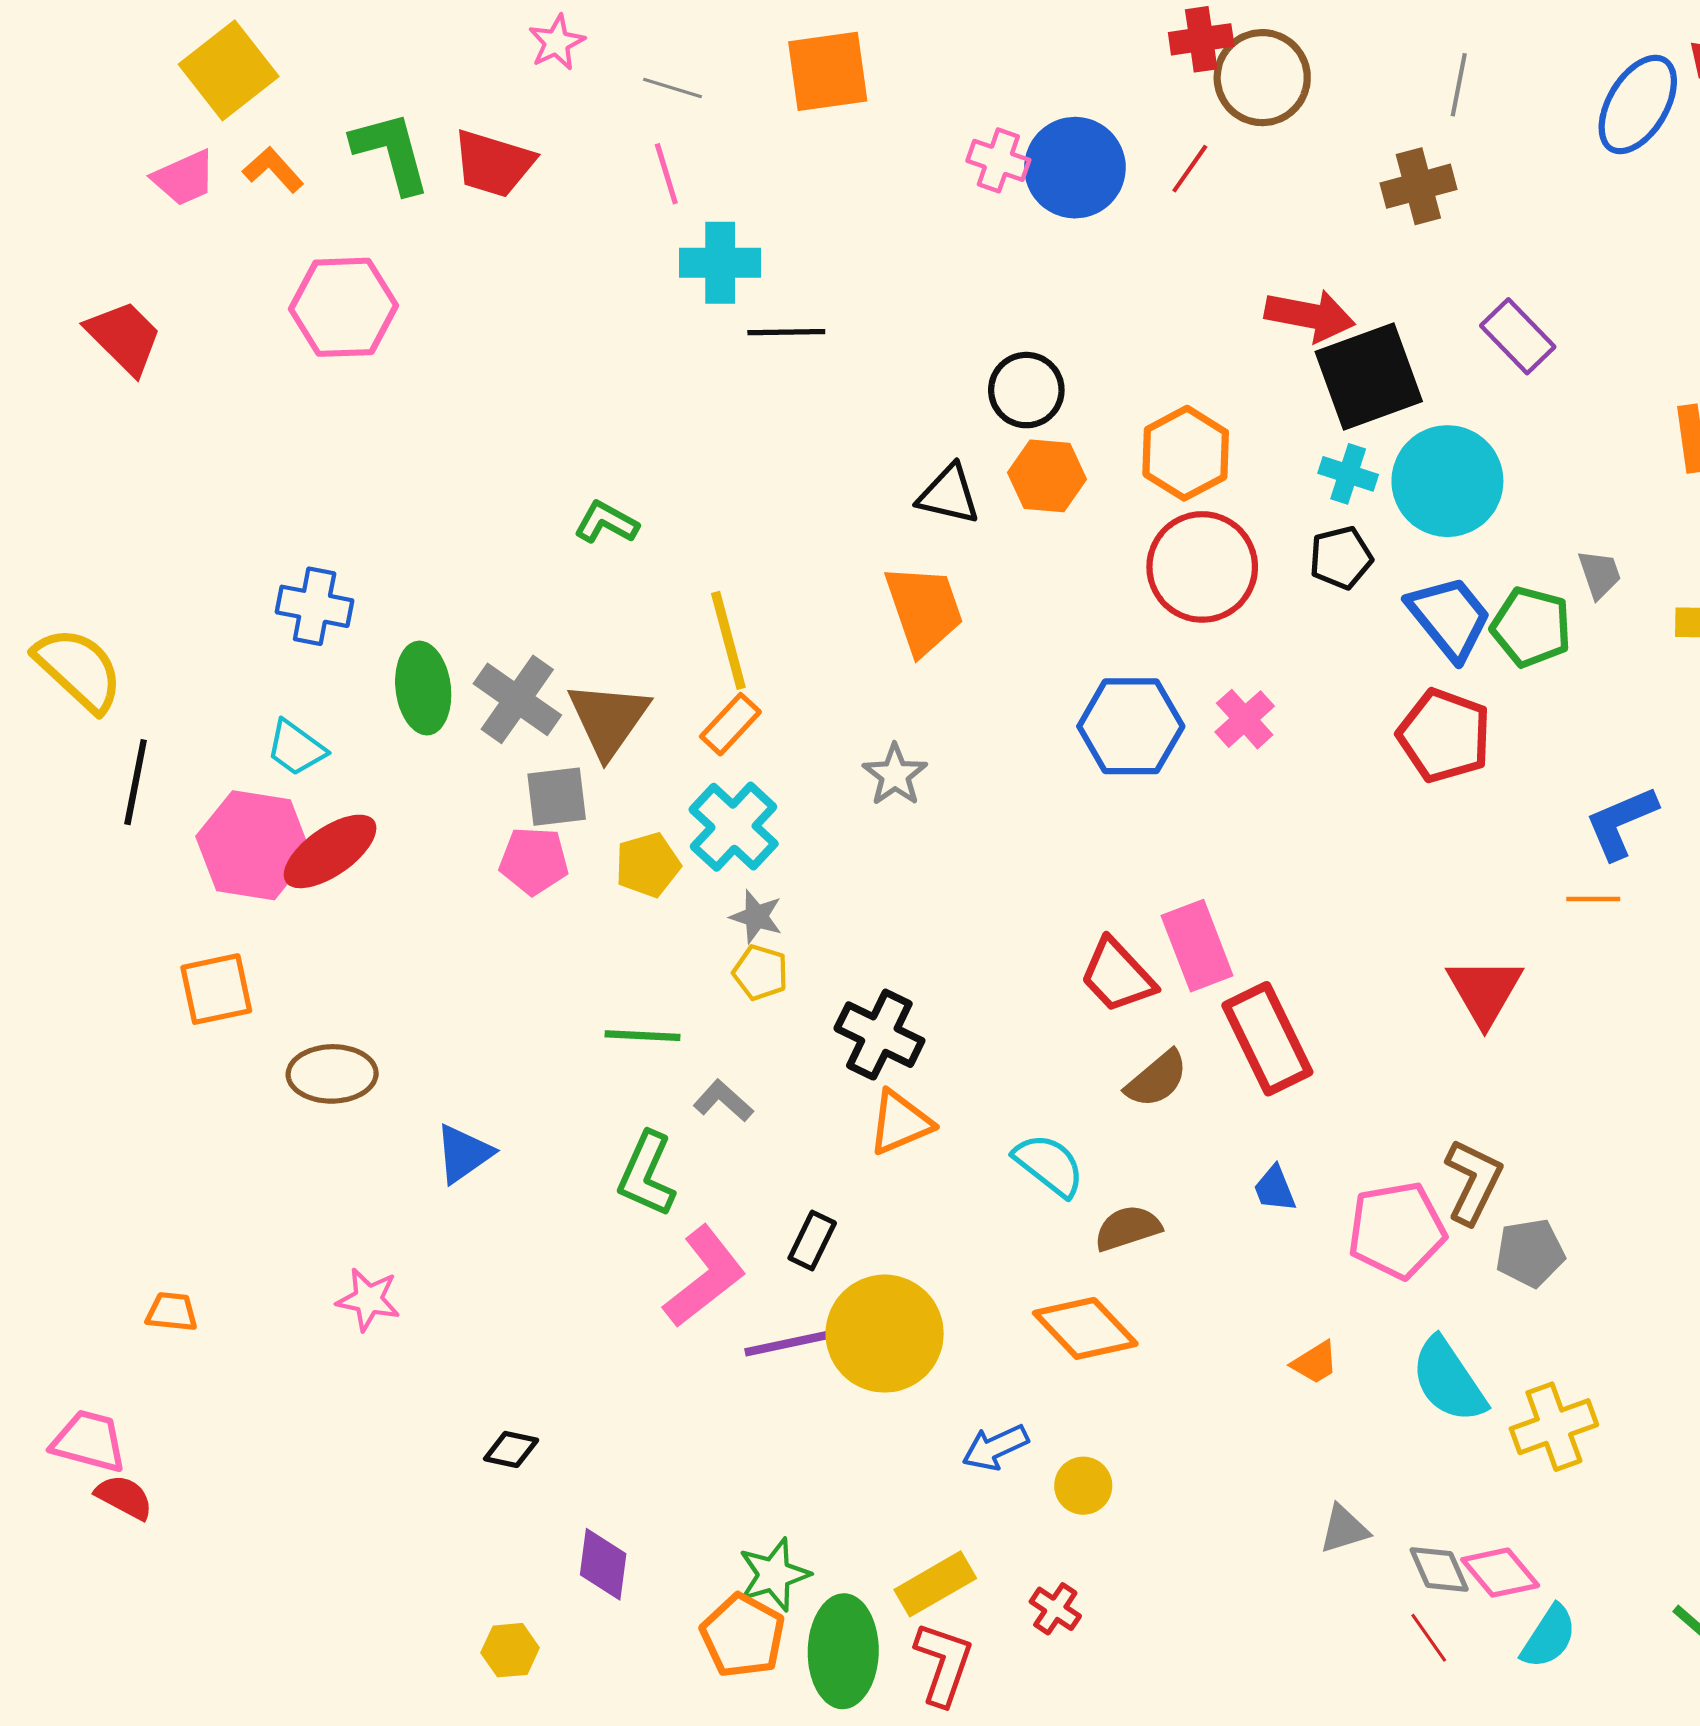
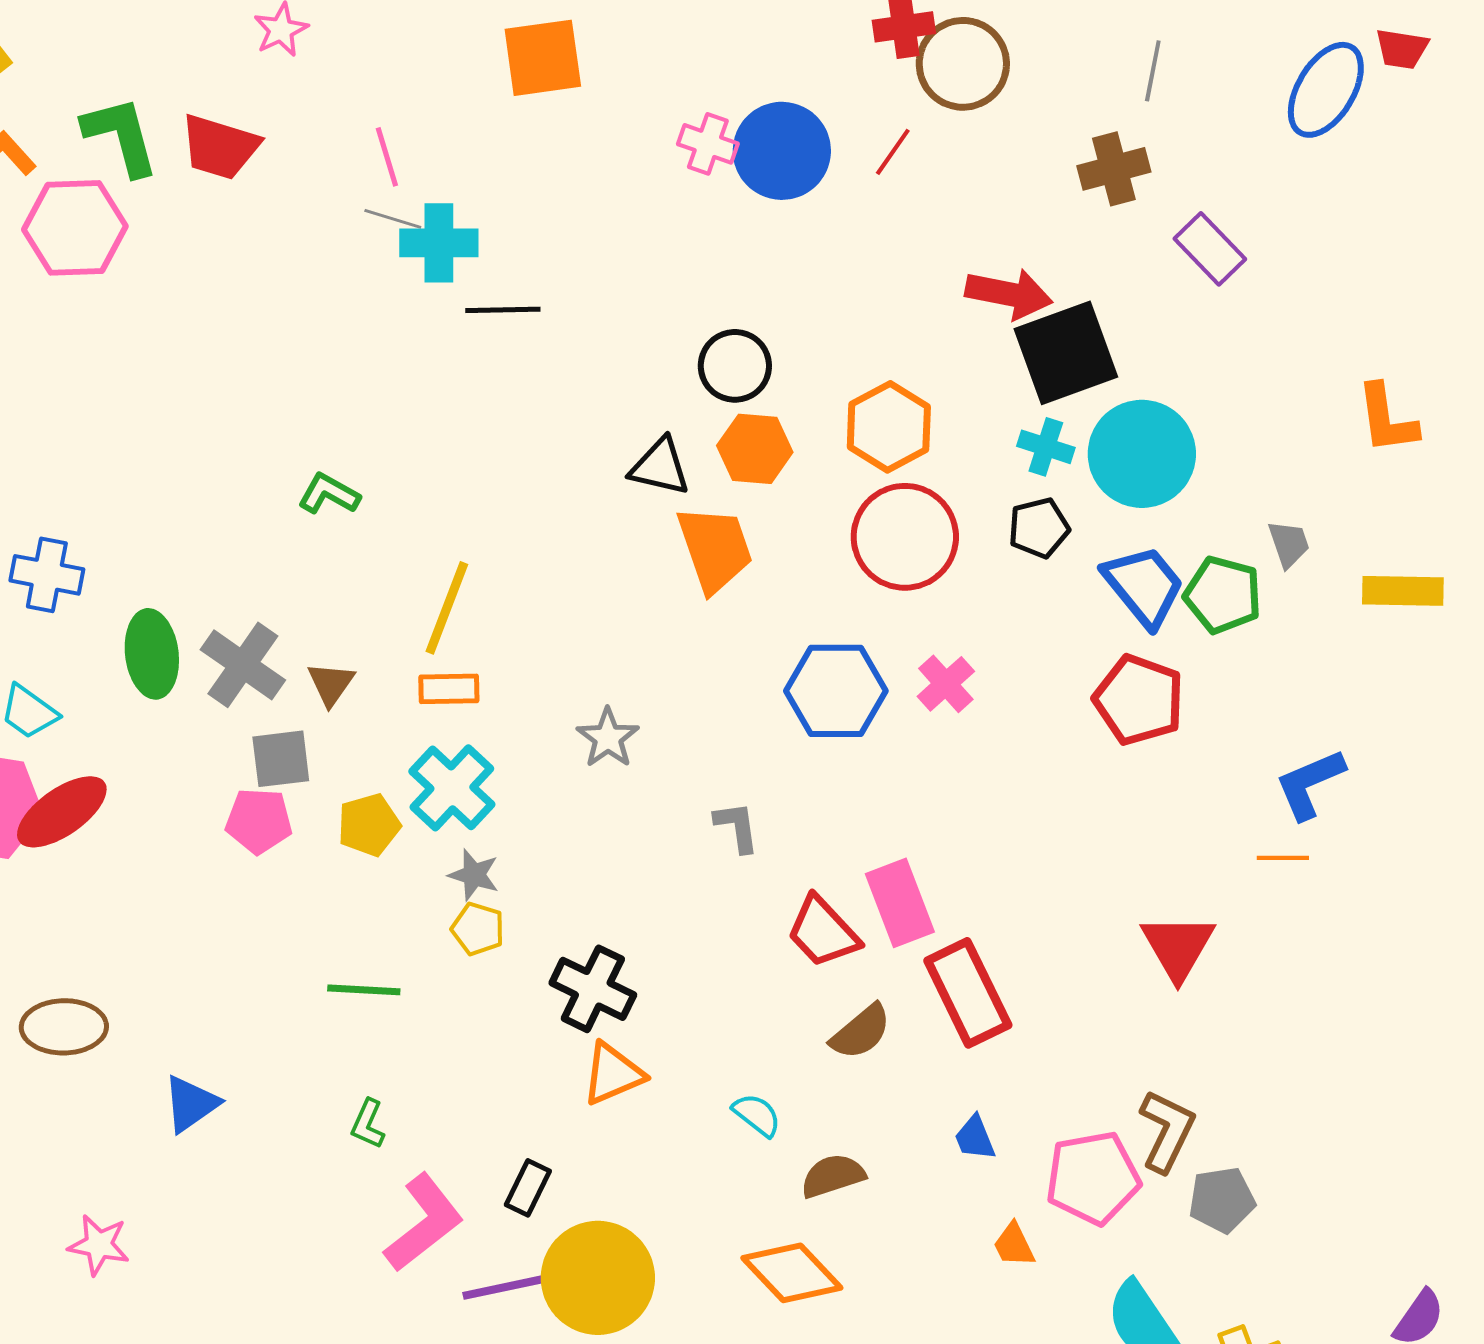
gray line: (672, 88) -> (393, 219), moved
pink hexagon: (343, 307) -> (75, 228), moved
purple rectangle: (1518, 336) -> (1210, 249), moved
orange trapezoid: (924, 609) -> (715, 549), moved
yellow line: (728, 640) -> (447, 608), turned 36
brown triangle: (608, 719) -> (331, 684), size x0.6
orange rectangle: (730, 724) -> (449, 689), turned 46
gray L-shape: (723, 1101) -> (737, 827), moved, turned 40
cyan semicircle: (1049, 1165) -> (757, 1115), size x0.7
green L-shape: (647, 1174) -> (368, 1124), size x0.6
orange trapezoid: (1315, 1363) -> (1014, 1245), moved, turned 96

